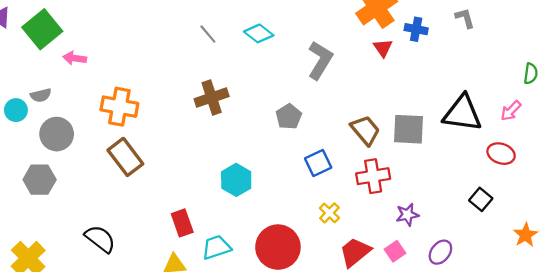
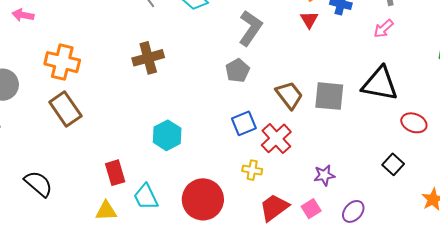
pink arrow: (511, 111) -> (383, 29), moved
gray pentagon: (289, 117) -> (238, 70), moved
red cross: (373, 176) -> (276, 138), moved, turned -36
yellow cross: (329, 213) -> (252, 170), turned -36
cyan trapezoid: (216, 247) -> (146, 197), turned -100

